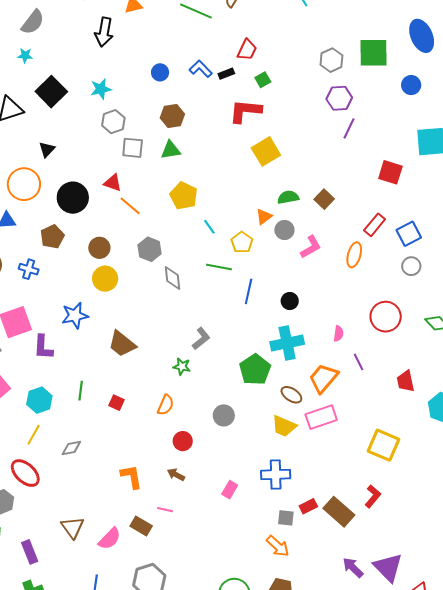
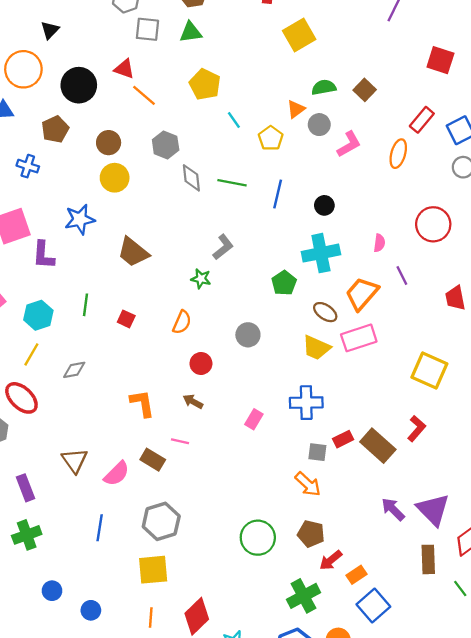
green line: (219, 267) -> (232, 183), moved
green pentagon: (255, 370) -> (284, 283), size x0.7

